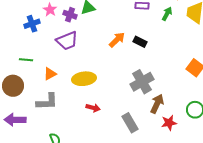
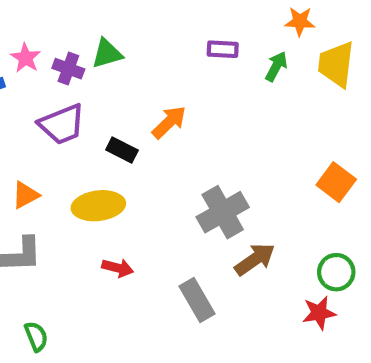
black rectangle: (140, 42) -> (122, 150), moved
brown arrow: (157, 104) -> (255, 259), turned 30
red star: (169, 123) -> (319, 313), moved

